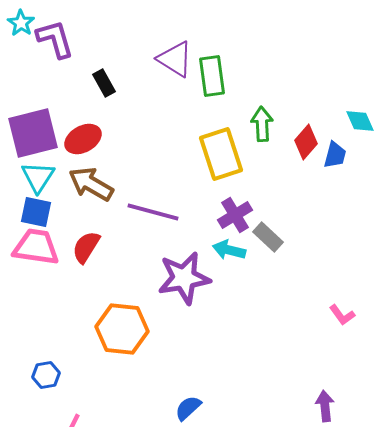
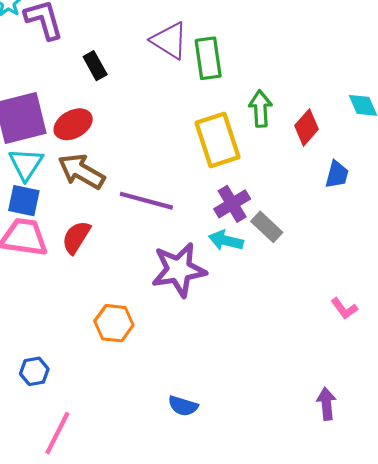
blue trapezoid: (335, 155) -> (337, 175), moved
orange hexagon: (122, 329) -> (114, 323), size x0.7
blue semicircle: (188, 408) -> (183, 406), turned -120

